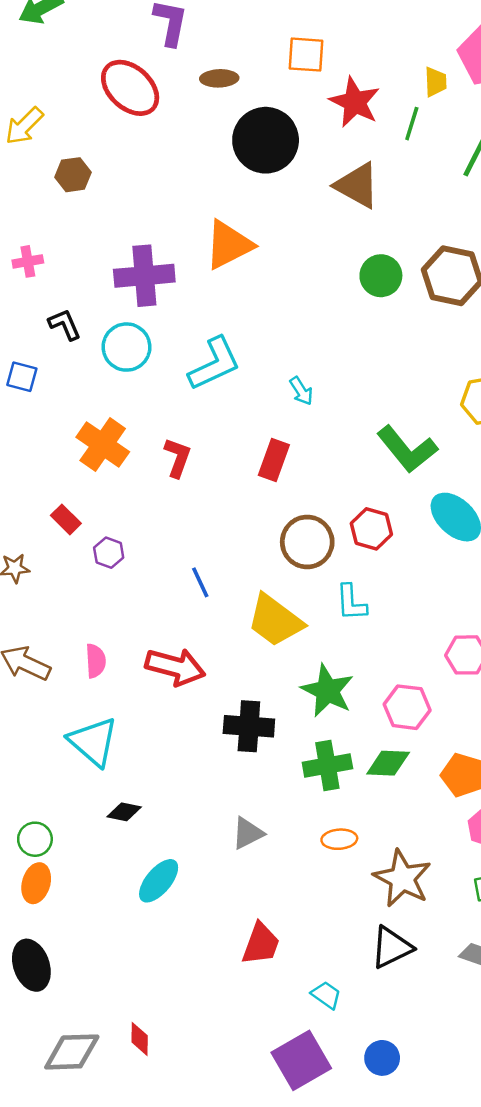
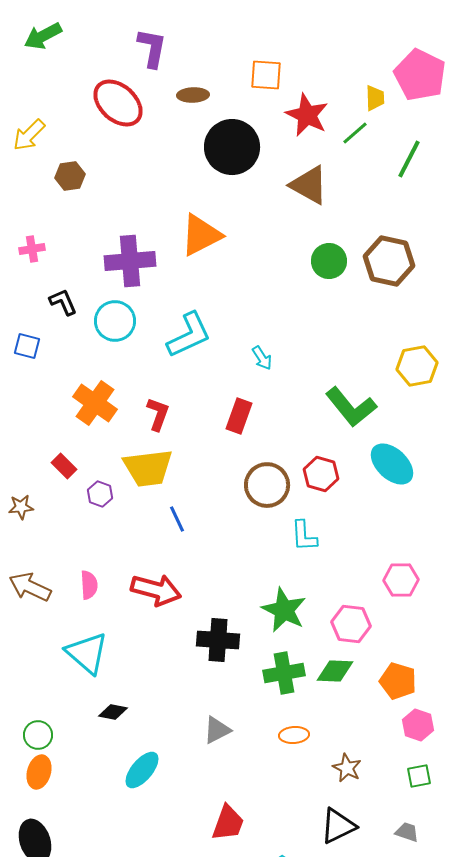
green line: (412, 124) -> (355, 133), turned 32
yellow trapezoid: (275, 620) -> (148, 468), moved, turned -44
brown star: (402, 878) -> (347, 768), size x0.6

